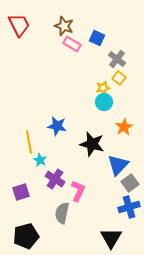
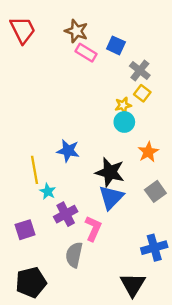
blue triangle: (118, 165) -> (111, 197), moved
purple cross: (55, 179) -> (66, 214), turned 30
gray square: (130, 183) -> (155, 191), moved

